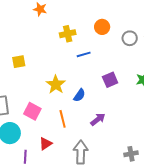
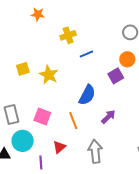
orange circle: (102, 27) -> (127, 59), moved
yellow star: (56, 84) -> (49, 75), moved
blue semicircle: (79, 95) -> (87, 95), size x1.5

